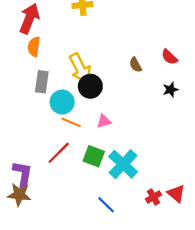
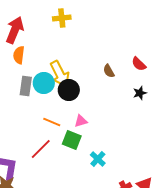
cyan circle: (62, 102) -> (44, 83), moved
green square: (94, 156) -> (72, 140), moved
cyan cross: (123, 164) -> (98, 159), size x0.6

